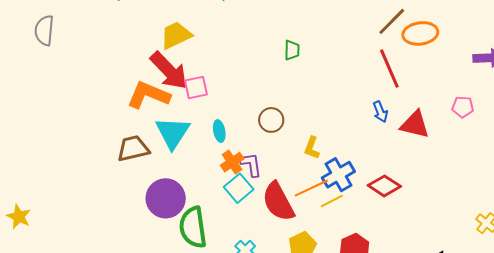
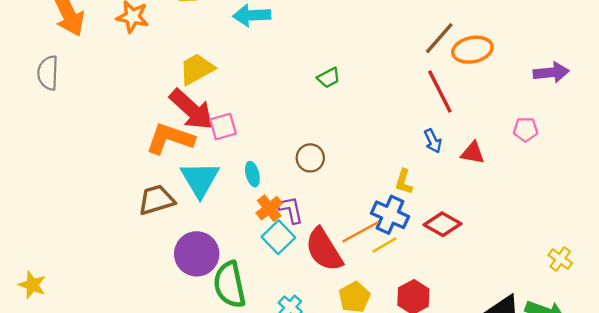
green trapezoid: (292, 50) -> (329, 78), turned 65
red triangle: (415, 125) -> (473, 153), size x0.7
yellow L-shape: (312, 148) -> (404, 182), moved
blue cross: (338, 175) -> (390, 215), turned -32

